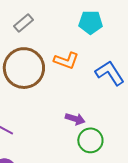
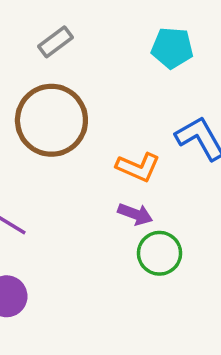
orange L-shape: (66, 61) -> (138, 167), moved

